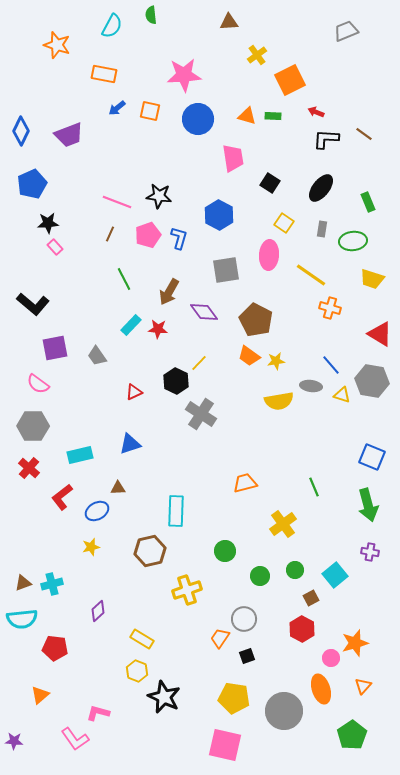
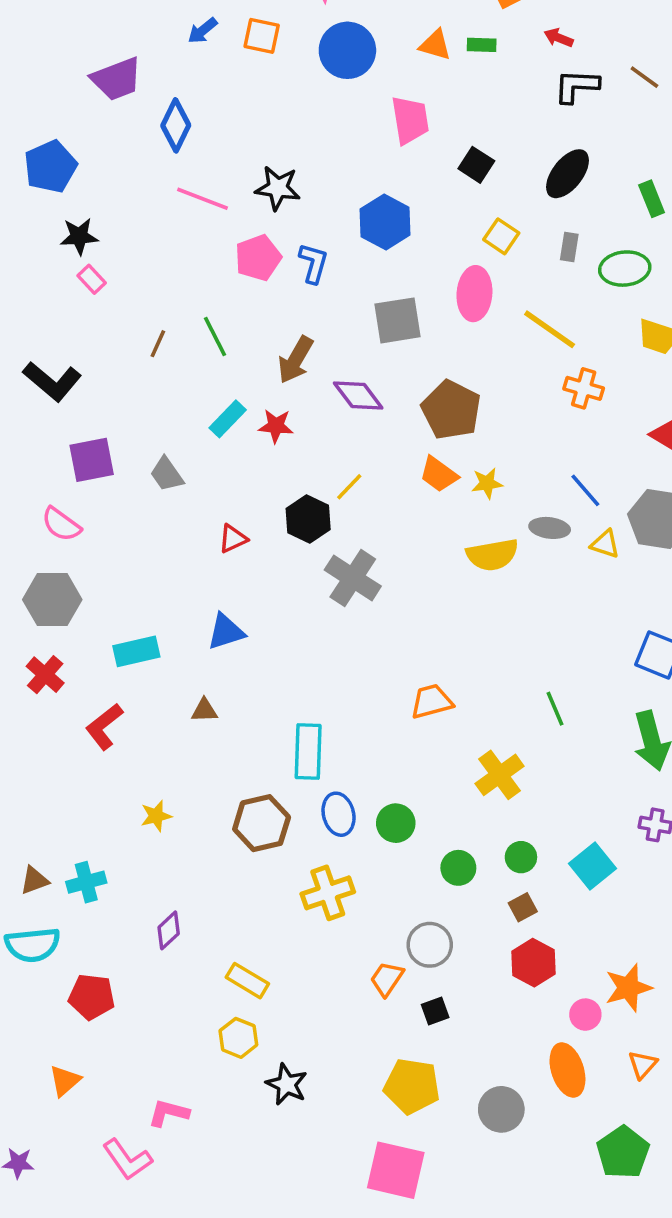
blue diamond: (21, 131) -> (176, 125), moved
brown line: (110, 234) -> (158, 344), moved
blue ellipse: (97, 511) -> (339, 814), moved, turned -75
brown square: (311, 598) -> (523, 907), moved
black star: (164, 697) -> (287, 1084), size x0.7
gray circle: (284, 711) -> (501, 1109), size x0.7

